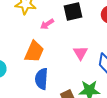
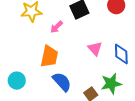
blue semicircle: (42, 79) -> (62, 82), turned 145

